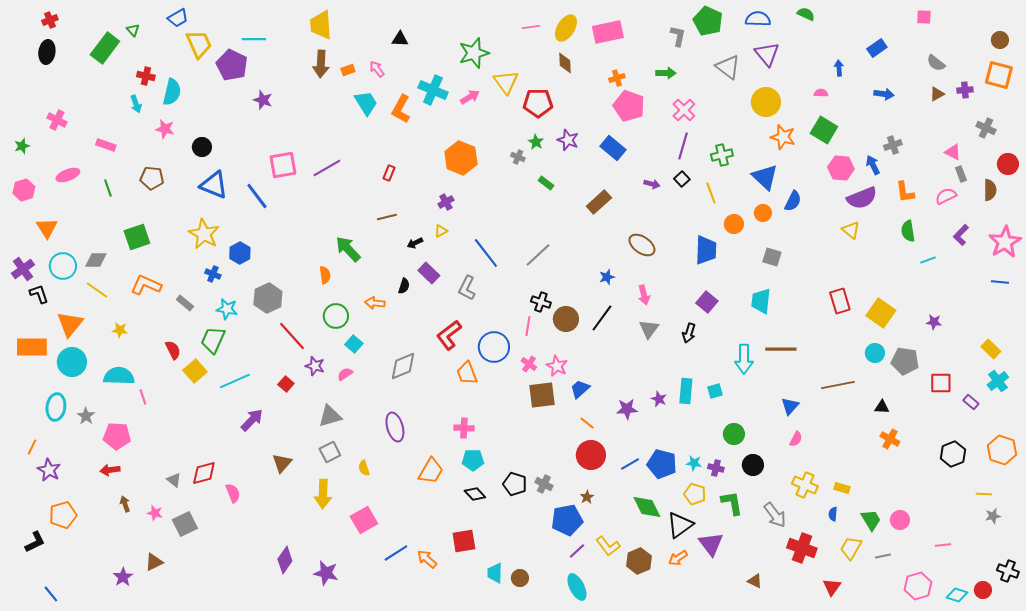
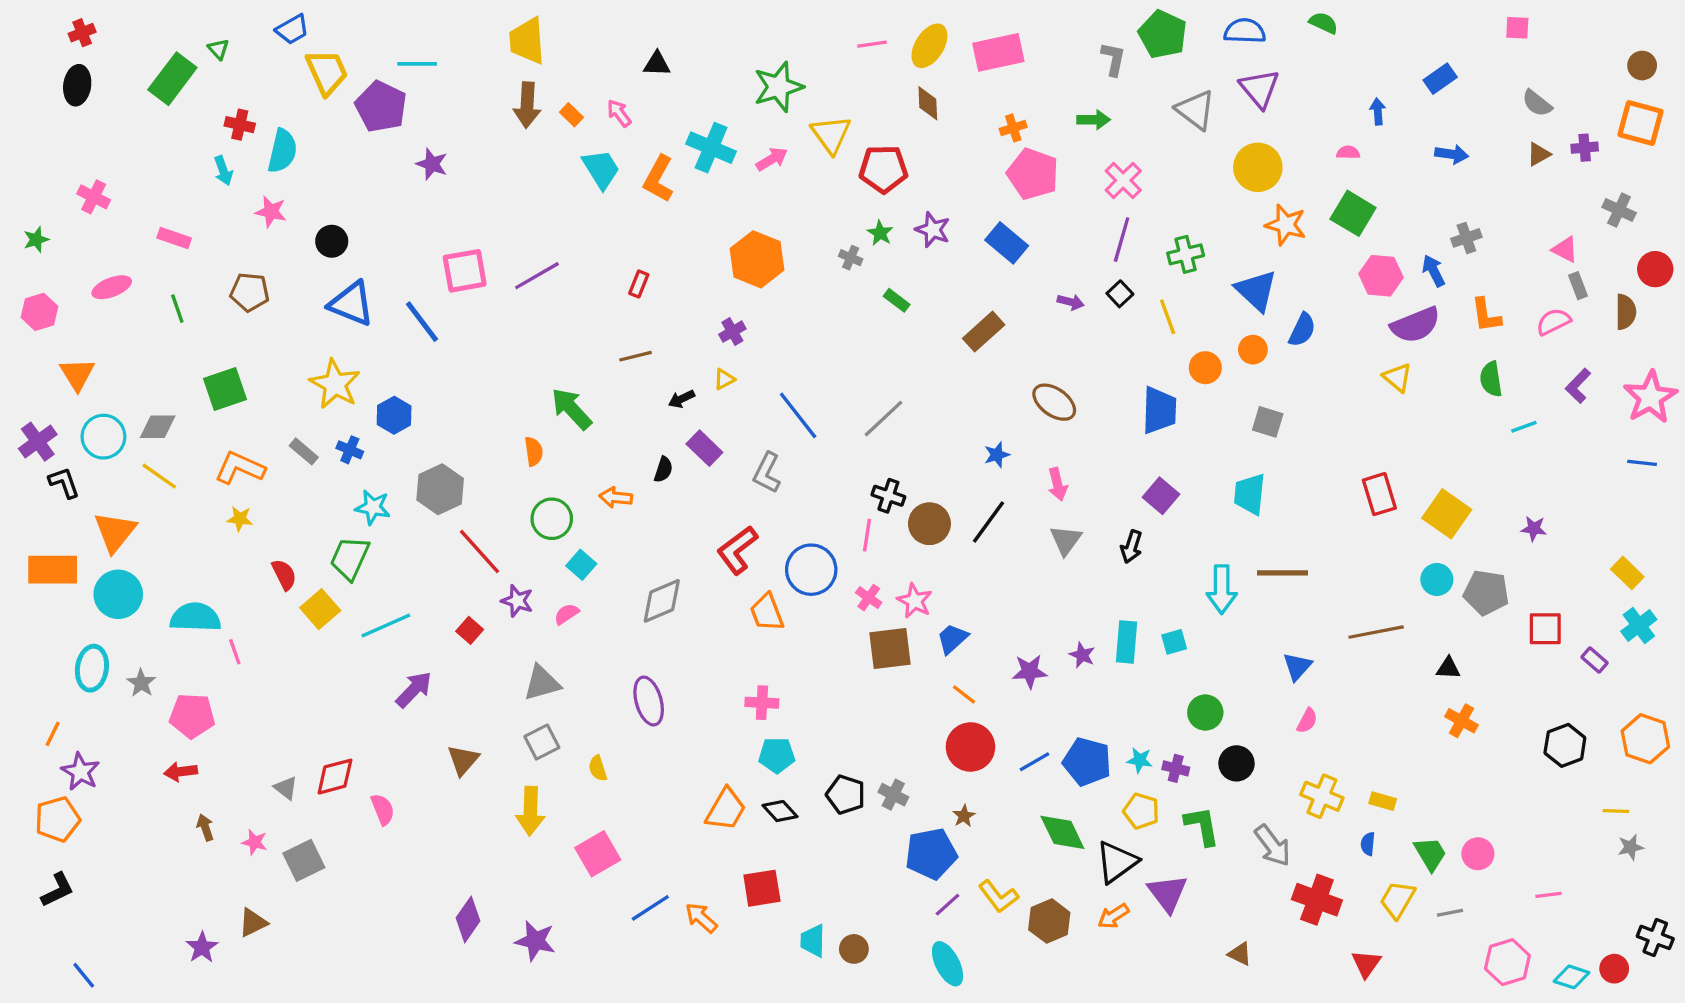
orange rectangle: (348, 70) -> (571, 115), turned 64
gray rectangle: (185, 303) -> (304, 451), moved
yellow star: (120, 330) -> (240, 519), moved
orange trapezoid: (431, 471) -> (726, 809), moved
orange pentagon: (63, 515) -> (57, 819), moved

